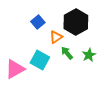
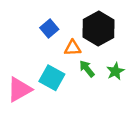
orange triangle: (56, 37) -> (73, 48), turned 32

